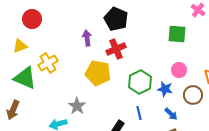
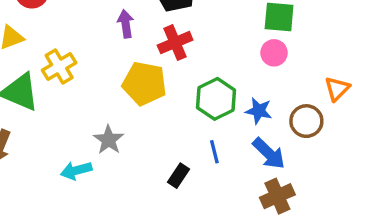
pink circle: (179, 70) -> (274, 53), moved
blue arrow: (171, 114) -> (269, 153), size x1.5

